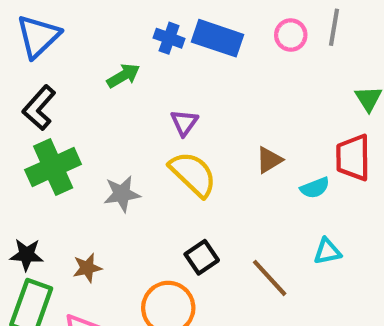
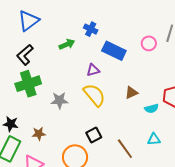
pink circle: (291, 35) -> (149, 43), moved
blue rectangle: (217, 38) -> (114, 51), moved
purple triangle: (184, 123) -> (93, 70), turned 32

